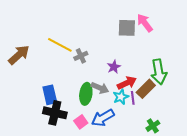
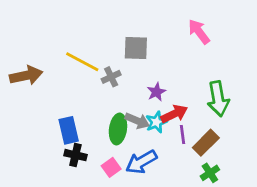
gray square: (127, 28) -> (136, 48), moved
brown arrow: (19, 55) -> (26, 75), turned 30
brown rectangle: (146, 89) -> (206, 143), moved
cyan star: (121, 97) -> (156, 122), moved
black cross: (55, 113) -> (75, 155), size x0.7

